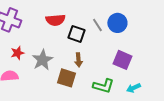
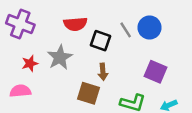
gray star: (42, 60) -> (60, 57), moved

